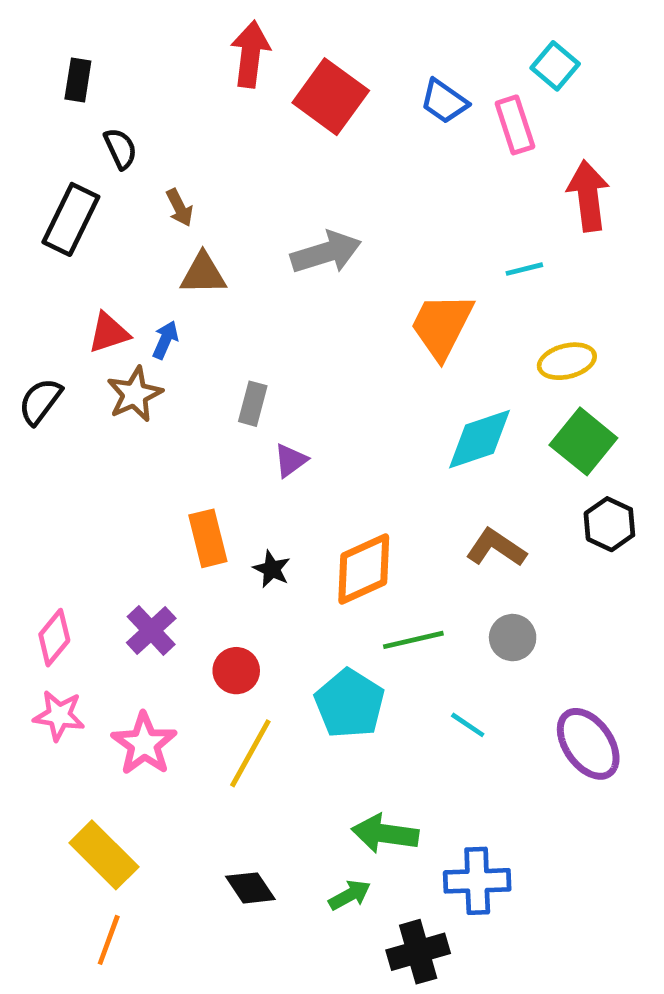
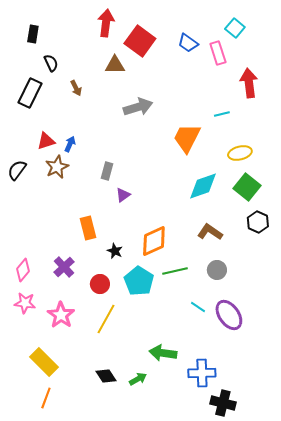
brown triangle: (203, 274) -> (115, 65), moved
black star: (272, 569) -> (115, 251), moved
cyan pentagon: (350, 704) -> (139, 281), moved
purple ellipse: (588, 744) -> (229, 315), moved
green arrow: (350, 895) -> (138, 379), moved
black cross: (418, 952) -> (223, 403), moved, turned 30

